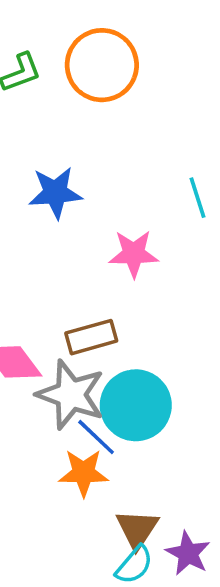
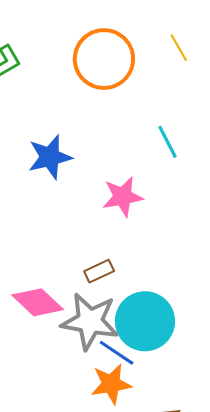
orange circle: (102, 65) -> (104, 59), moved
brown rectangle: (91, 337) -> (99, 271), size x0.7

